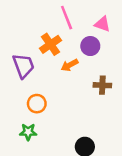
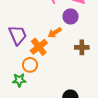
orange cross: (50, 44) -> (39, 47), moved
green star: (28, 132) -> (19, 80), moved

